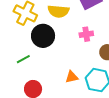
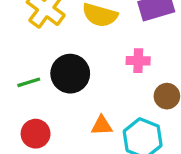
black circle: (43, 36) -> (70, 74), moved

